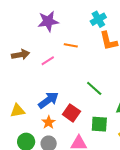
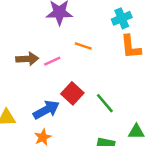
brown arrow: (21, 55) -> (27, 59), moved
red square: (71, 113) -> (72, 93), moved

